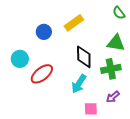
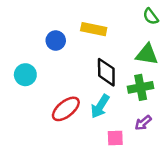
yellow rectangle: (74, 23) -> (94, 29), turned 48
red ellipse: (42, 74) -> (66, 109), moved

